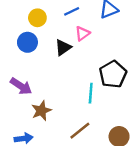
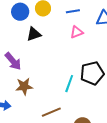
blue circle: (27, 42) -> (20, 12), moved
black triangle: (63, 47) -> (34, 34), moved

